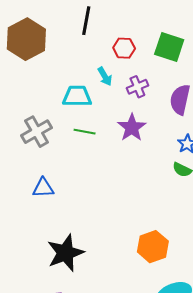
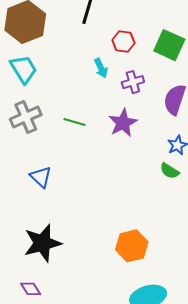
cyan trapezoid: (77, 96) -> (23, 69), moved, turned 52
blue triangle: (43, 188) -> (41, 177), moved, turned 40

